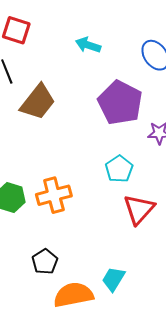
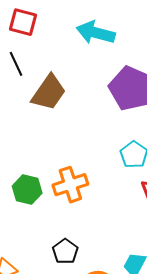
cyan arrow: (88, 45) -> (96, 33), size x1.5

